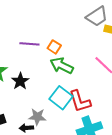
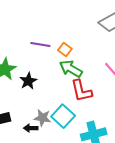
cyan square: (61, 98) -> (63, 116), moved
red L-shape: (80, 101) -> (81, 91), moved

